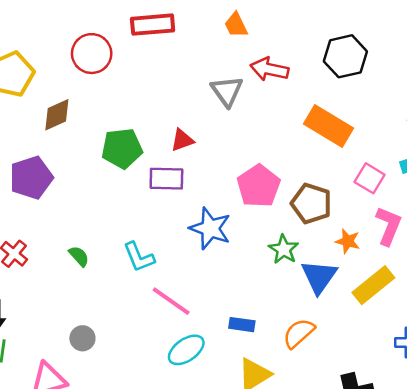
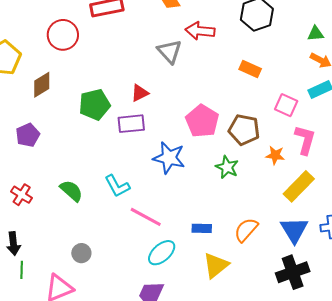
orange rectangle: (328, 126) -> (250, 69), size x0.6
purple pentagon: (31, 178) -> (28, 135), size x0.7
green semicircle: (79, 256) -> (71, 191), size x1.4
blue triangle: (319, 277) -> (294, 230), moved

